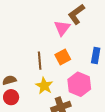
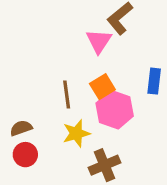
pink hexagon: (79, 84) -> (115, 110), moved
yellow star: (44, 86) -> (76, 133), turned 30

